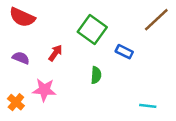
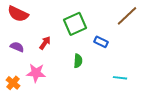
green square: (92, 30) -> (75, 24), turned 30
cyan line: (148, 106) -> (120, 78), moved

